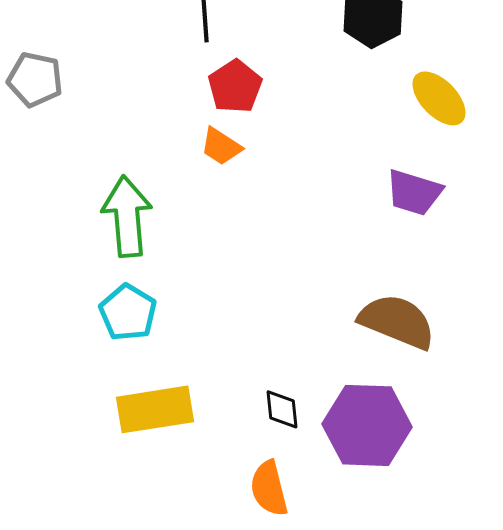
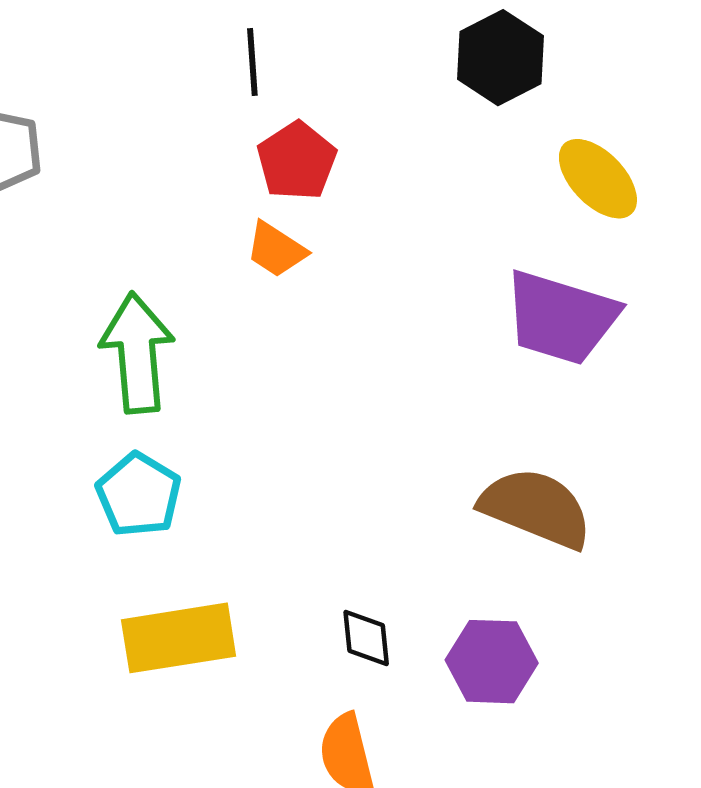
purple trapezoid: (414, 192) -> (561, 317), size x1.4
purple hexagon: (367, 425) -> (492, 662), size x0.7

